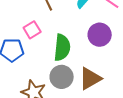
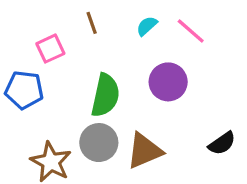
pink square: (32, 30) -> (50, 49), moved

